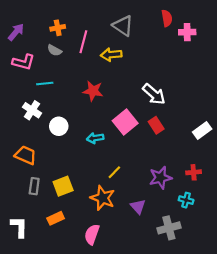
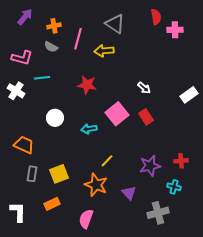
purple arrow: (16, 32) -> (25, 17), moved
white arrow: (154, 94) -> (144, 88), size x0.6
white cross: (32, 110) -> (16, 91), moved
white rectangle: (202, 131) -> (189, 95), moved

